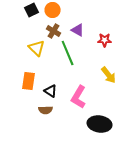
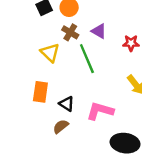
pink L-shape: (79, 97) -> (100, 111), turned 75
brown semicircle: (46, 110) -> (61, 126), turned 144

